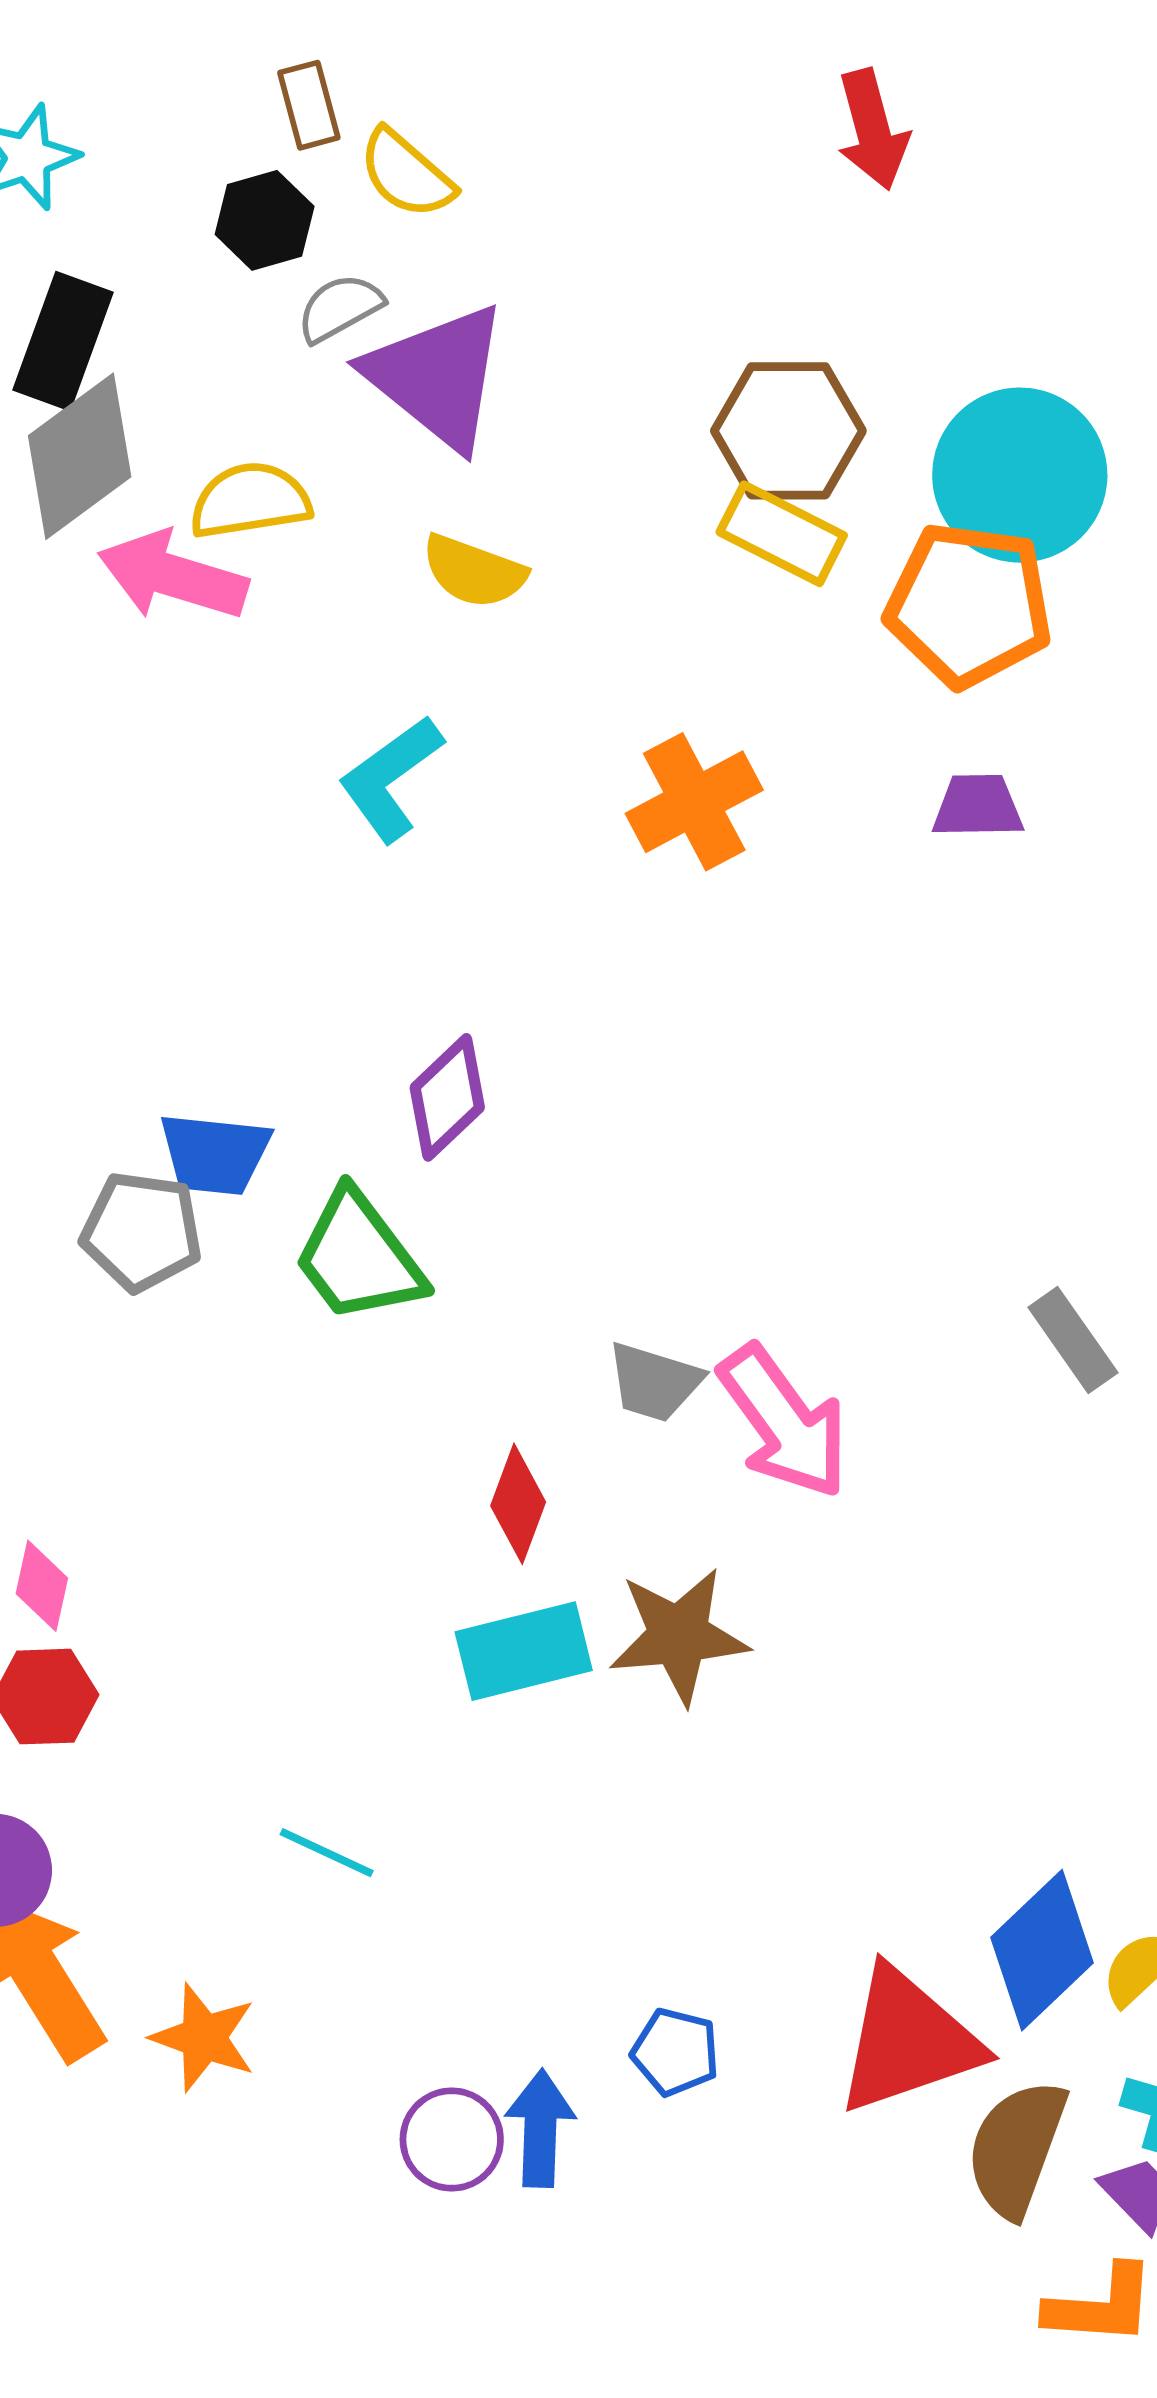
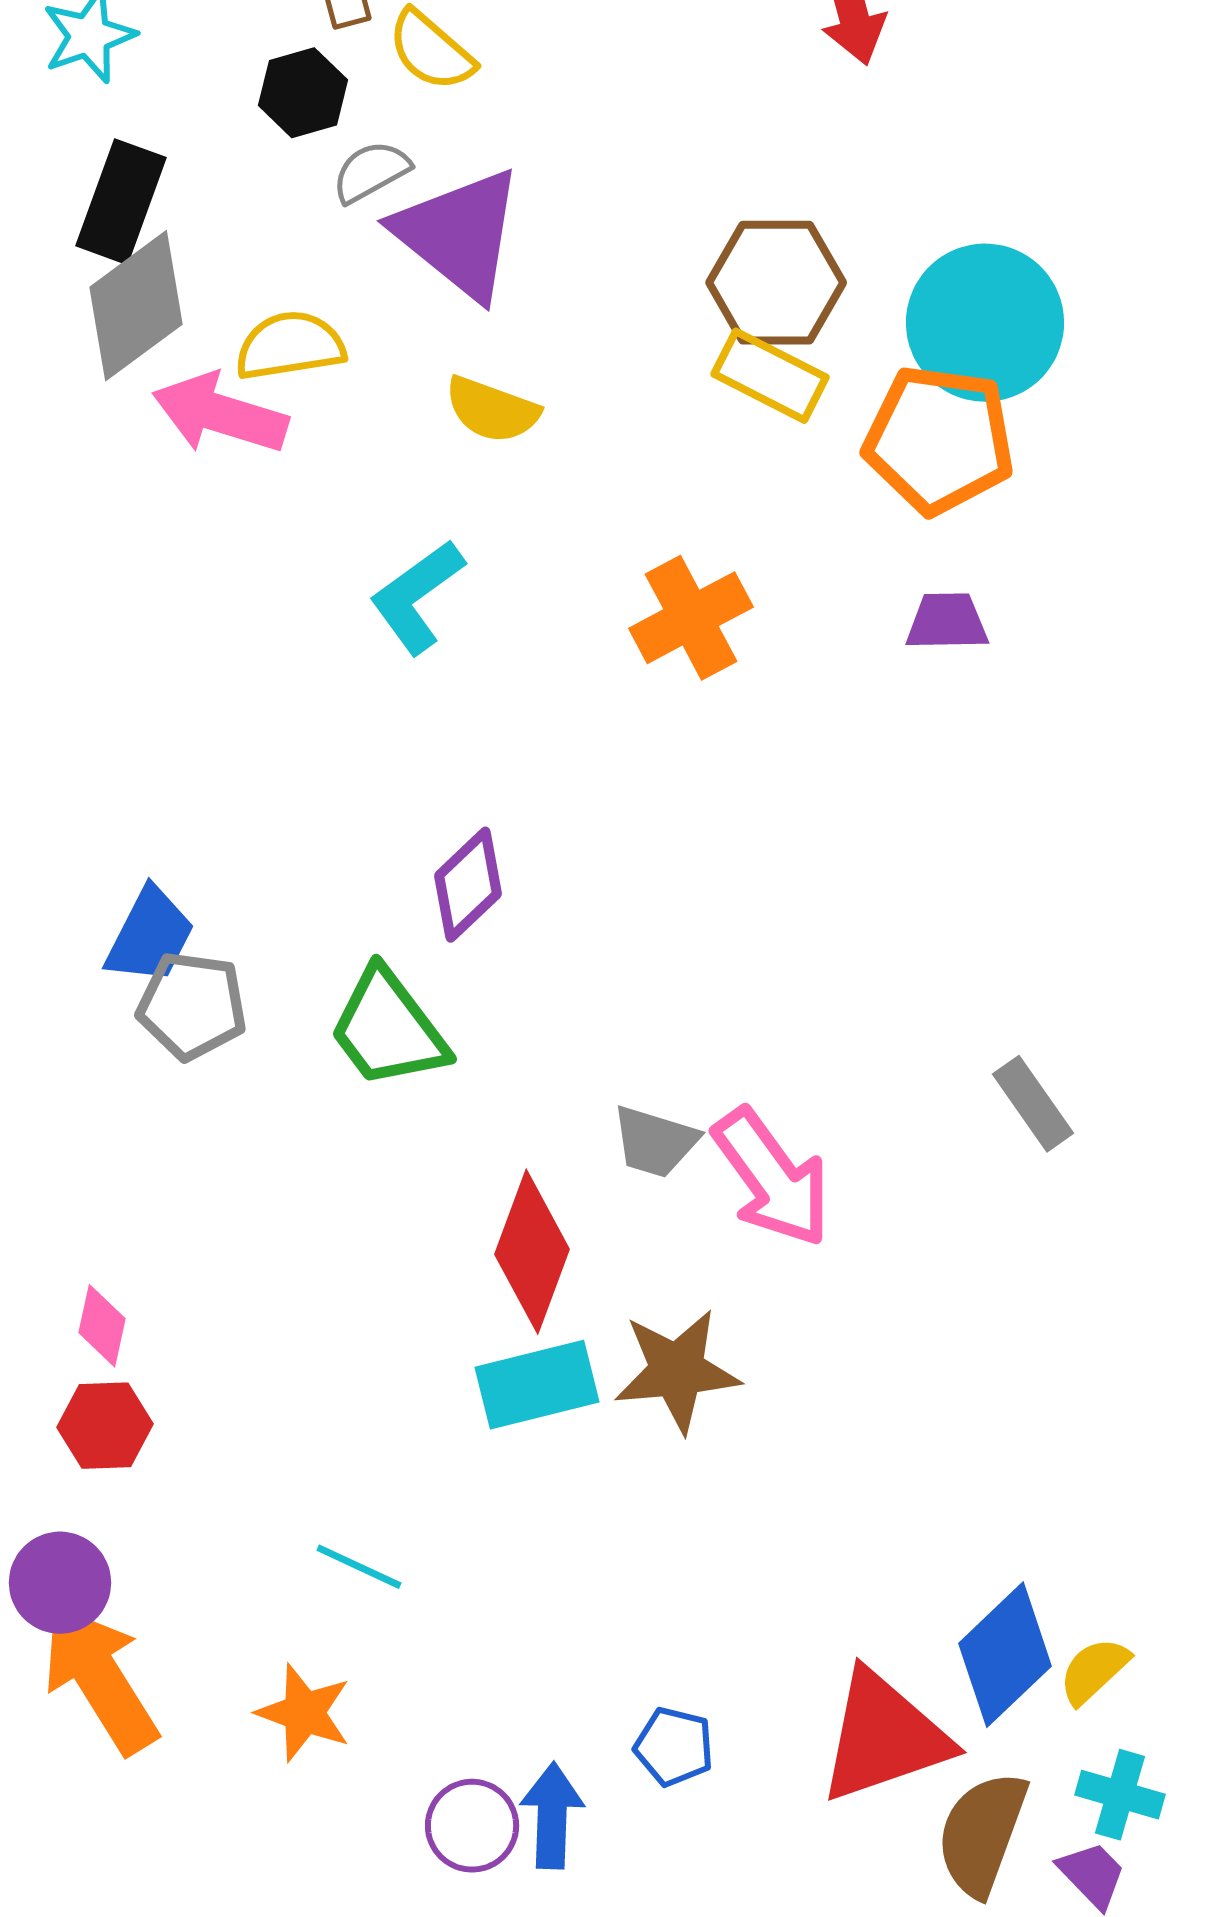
blue trapezoid: (215, 1154) -> (150, 936), moved, turned -69
red diamond: (518, 1504) -> (532, 1252), size x1.5
orange star: (204, 2038) -> (304, 1713), moved

